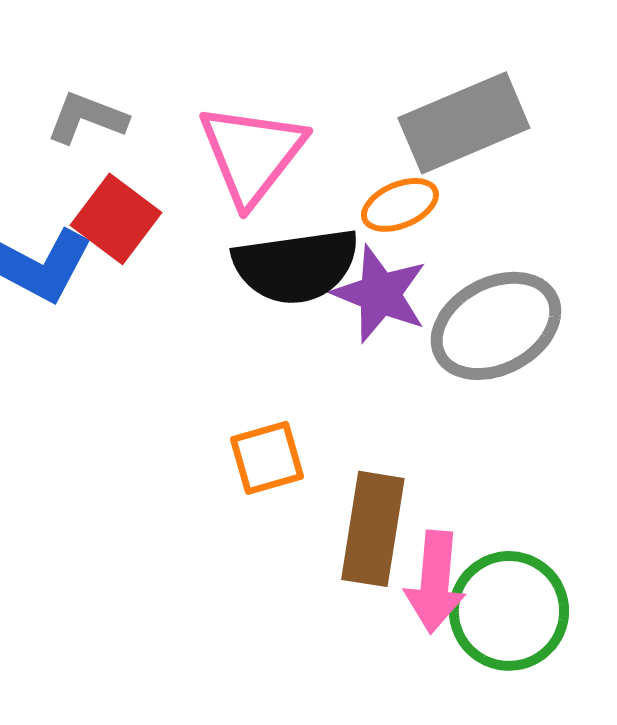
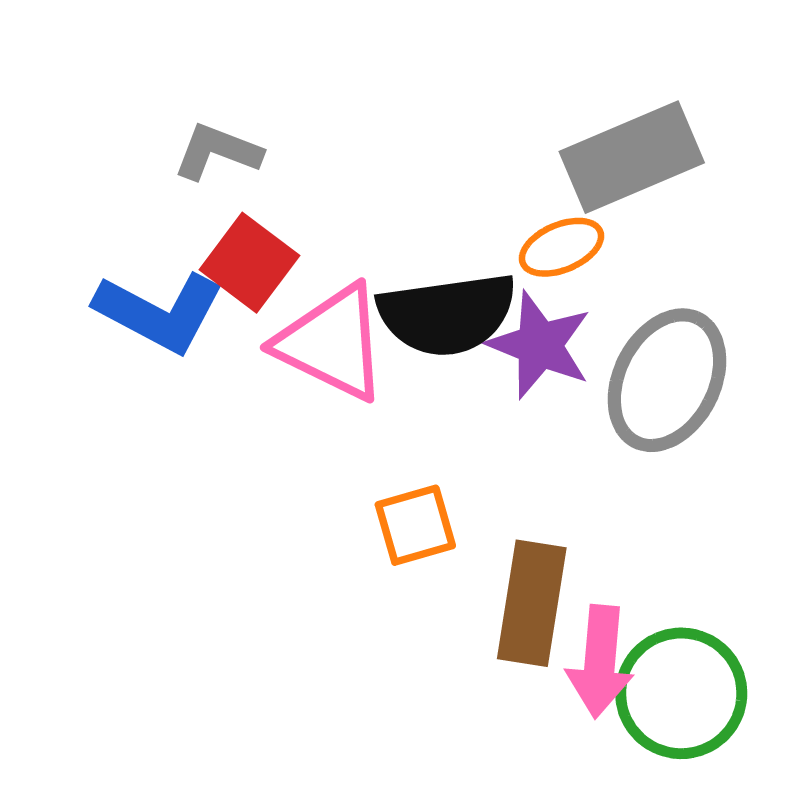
pink triangle: (252, 154) -> (332, 343), moved, turned -42
gray ellipse: (496, 326) -> (667, 380), turned -35

